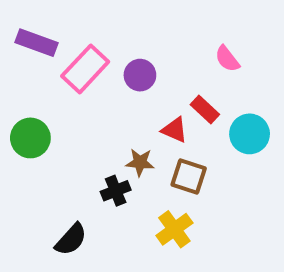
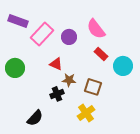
pink semicircle: (227, 59) -> (96, 29), moved, size x1.5
red triangle: (174, 130) -> (56, 64), moved

